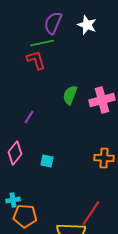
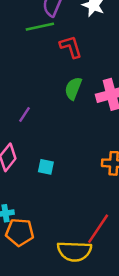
red L-shape: (36, 60) -> (71, 47), moved

